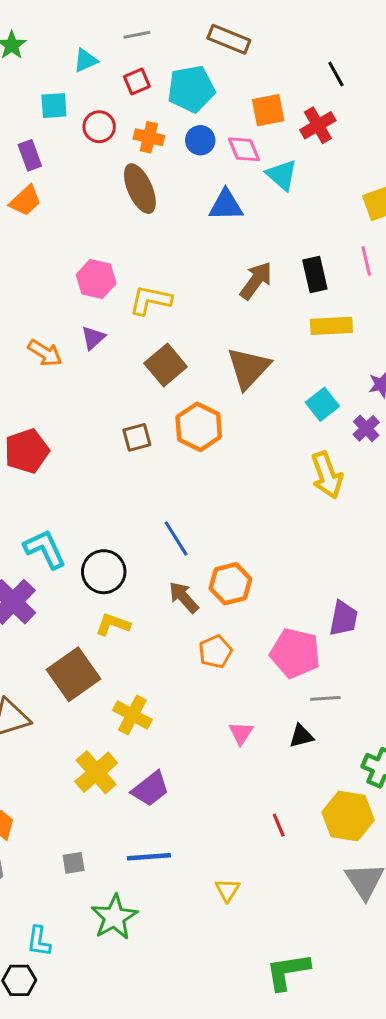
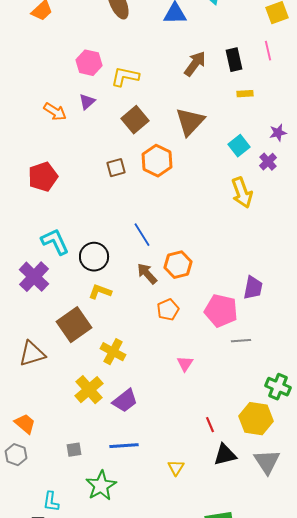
yellow rectangle: (331, 326) -> (245, 94), size x0.6
black triangle: (301, 736) -> (225, 455), moved, size x1.4

